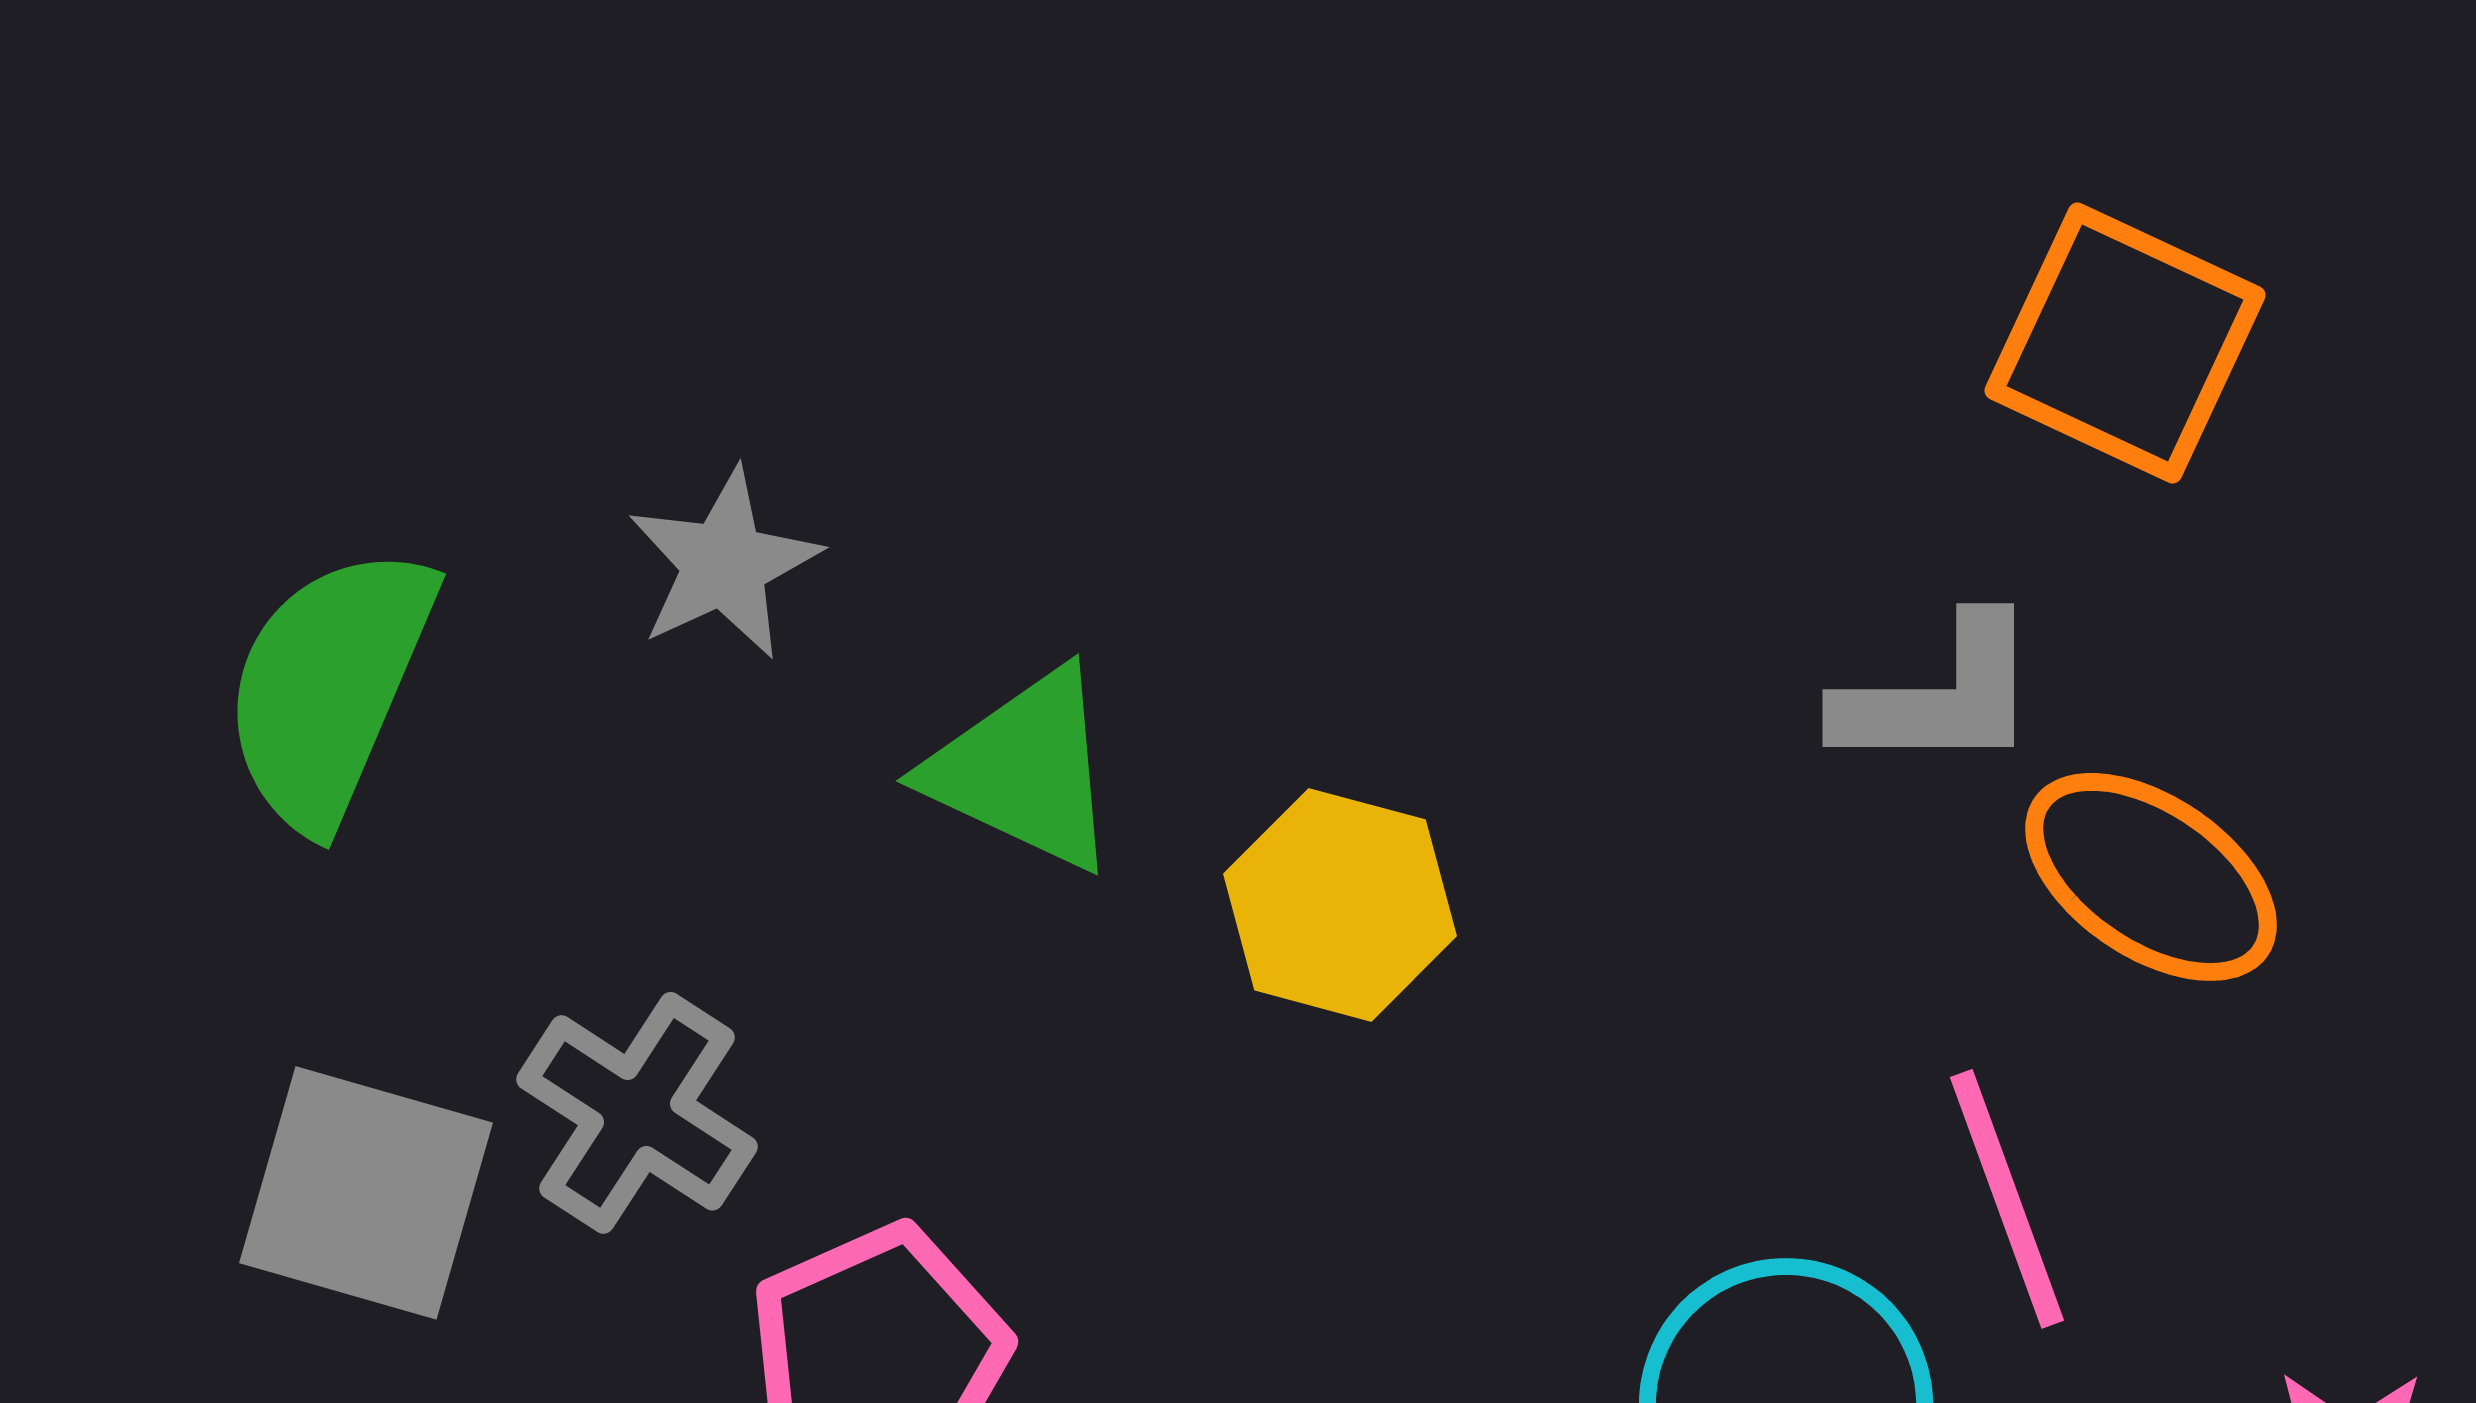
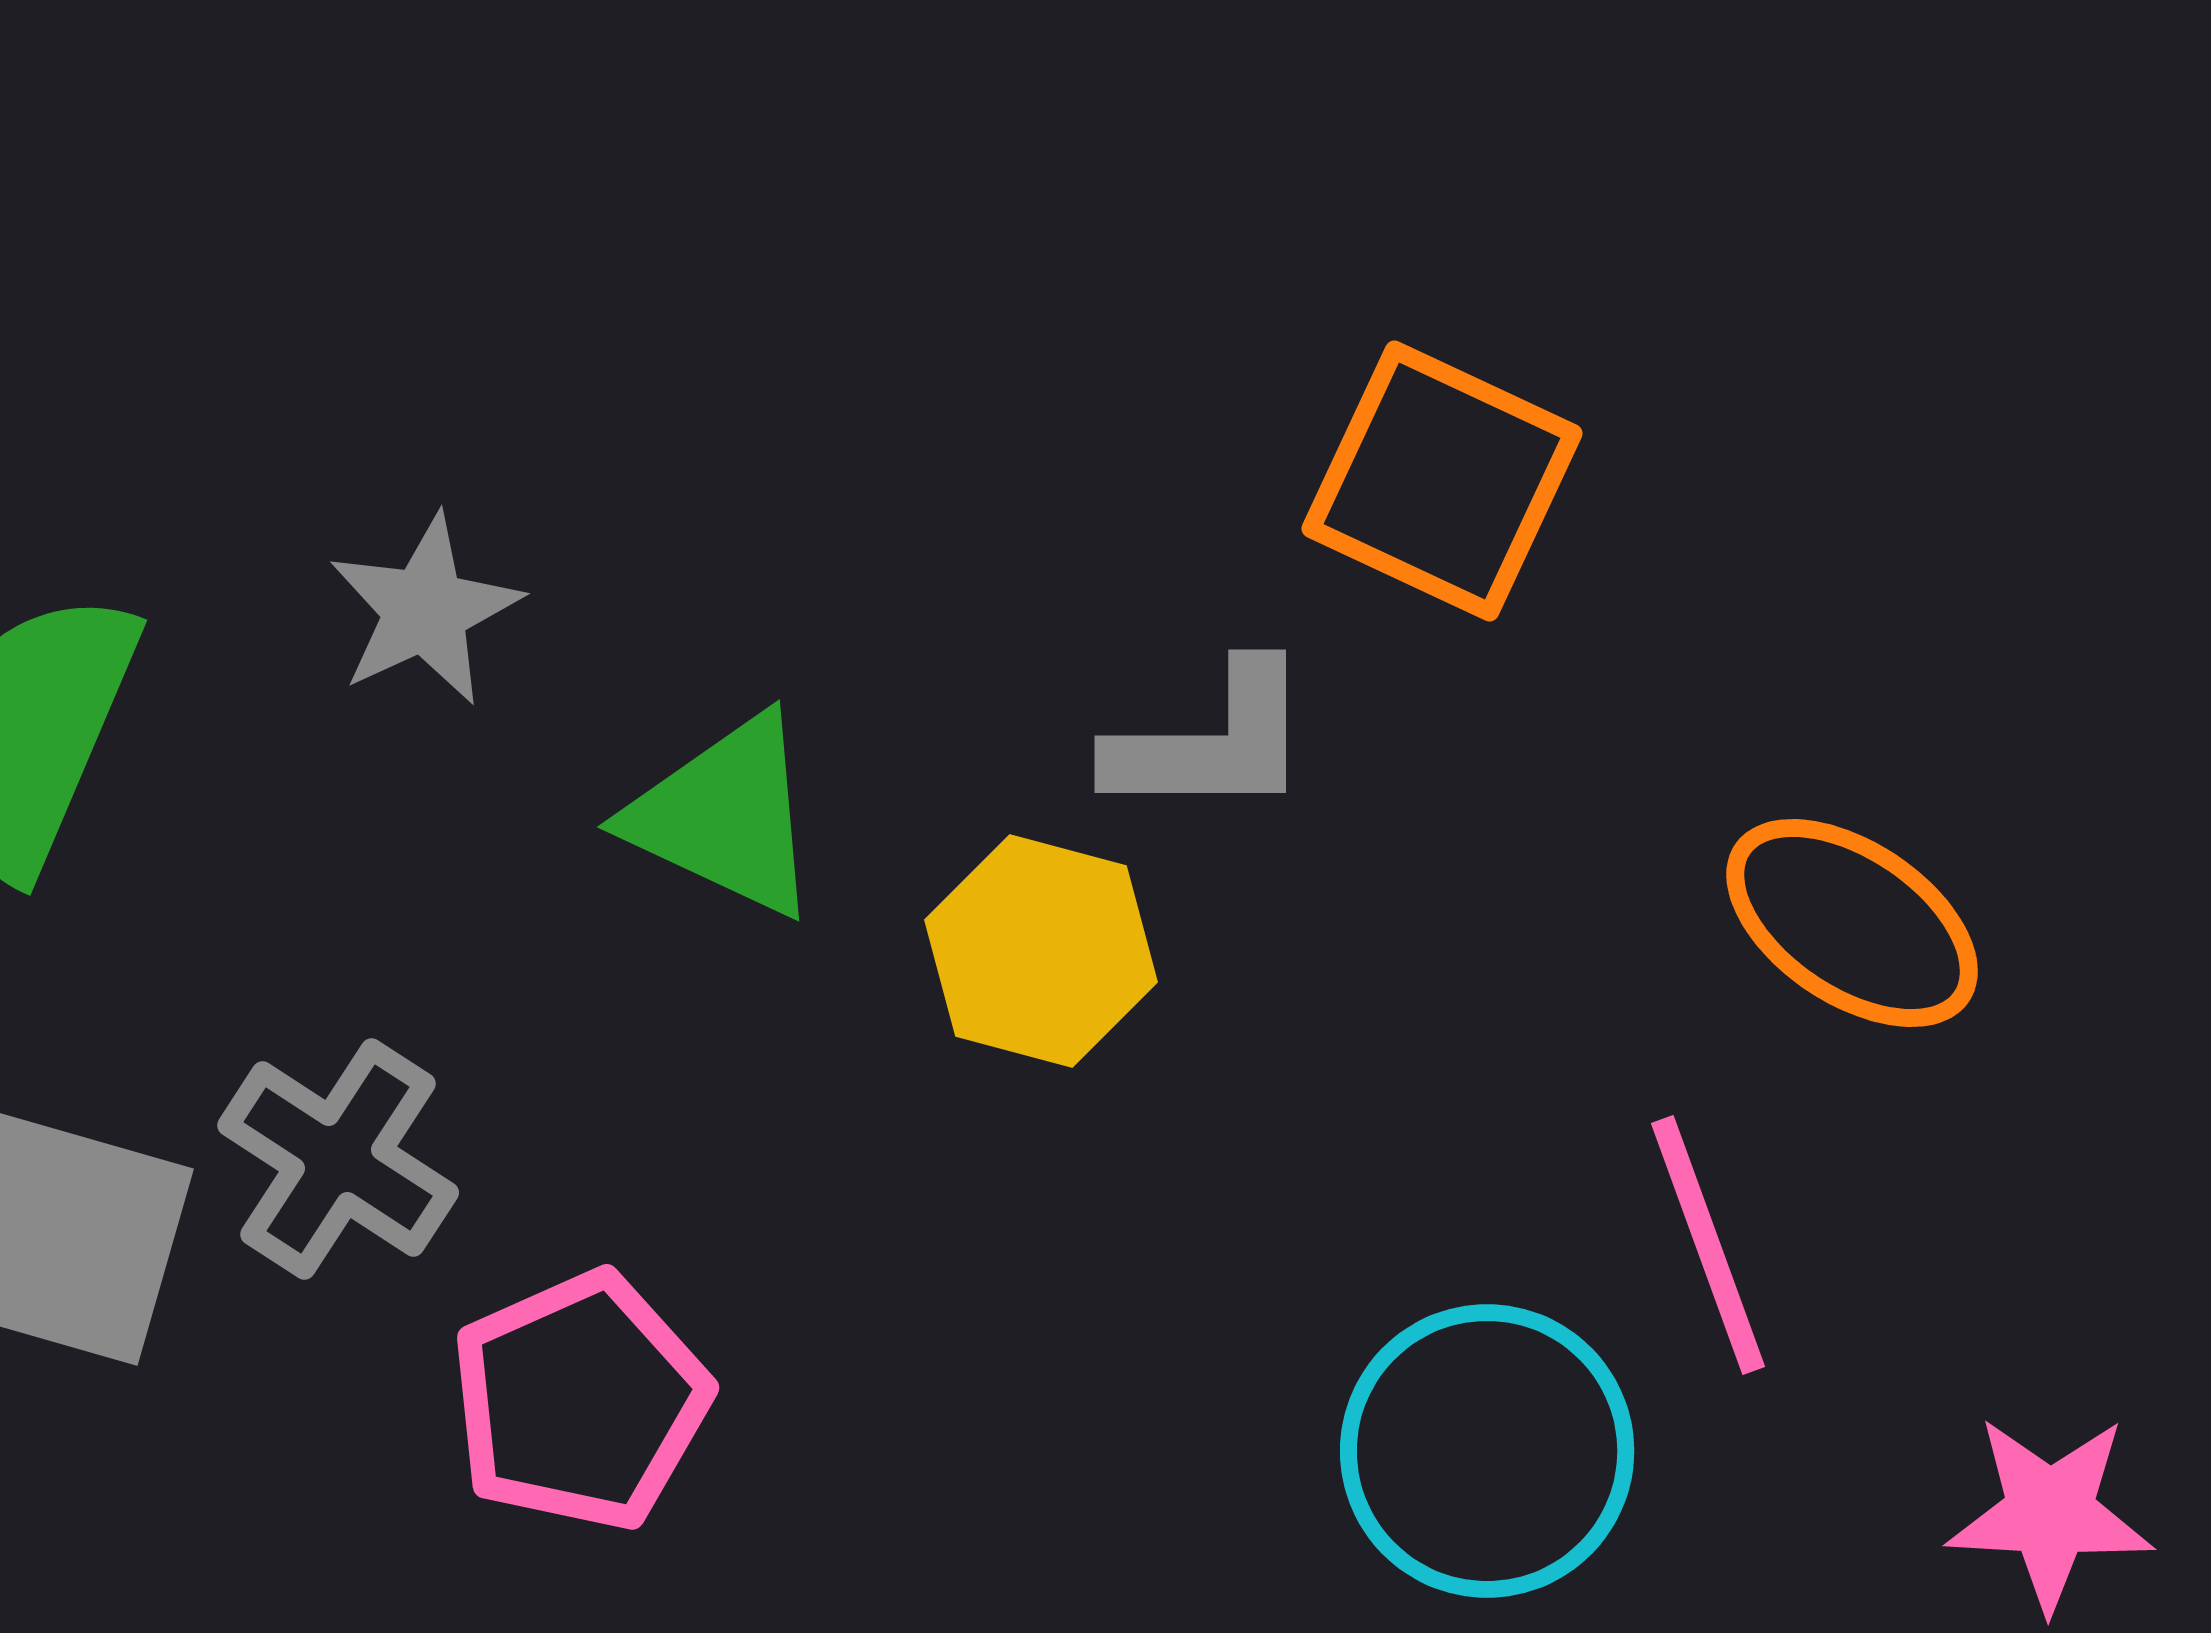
orange square: (2125, 343) -> (1442, 481), moved
gray L-shape: (1939, 696) -> (1211, 742), moved

